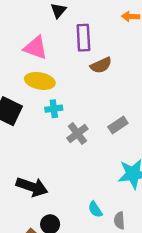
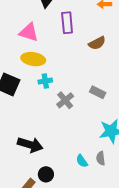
brown semicircle: (101, 65) -> (97, 43), moved
gray rectangle: (118, 125) -> (98, 92), turned 63
gray semicircle: (119, 221) -> (101, 158), moved

